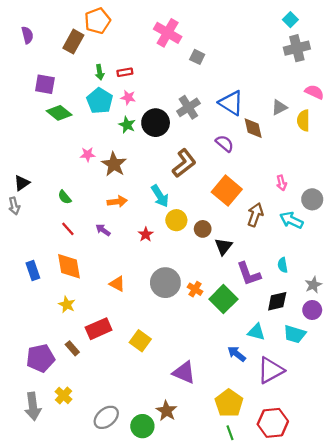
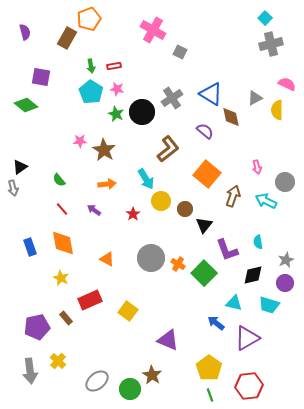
green diamond: (59, 113) -> (26, 105), moved

